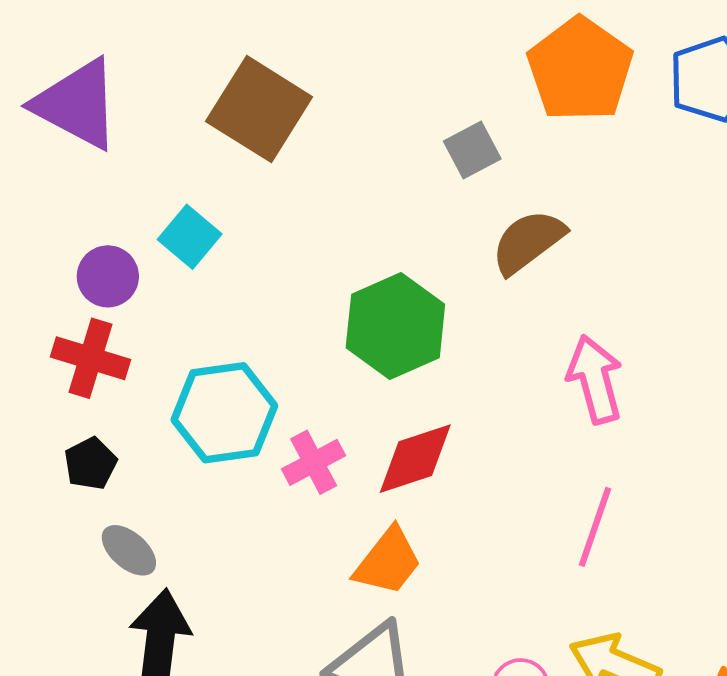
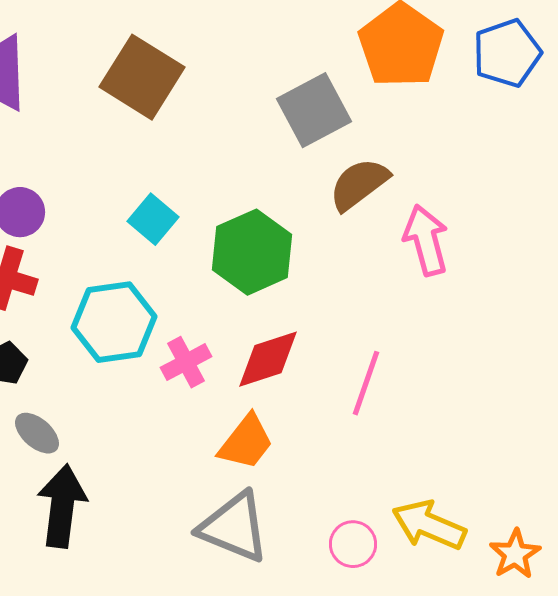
gray square: (472, 150) -> (314, 110), size x1.6
cyan square: (190, 237) -> (153, 219), moved
pink arrow: (595, 379) -> (426, 240), moved
pink line: (595, 527) -> (366, 383), moved

